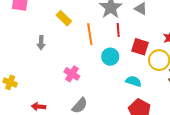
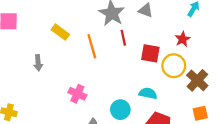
cyan circle: (110, 57) -> (120, 110), moved

